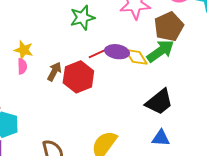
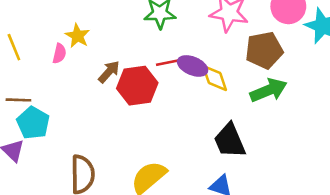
green arrow: (160, 51) -> (268, 90), moved
pink semicircle: (22, 66) -> (59, 54), moved
black trapezoid: (159, 102) -> (230, 141), turned 92

